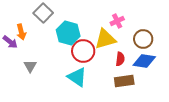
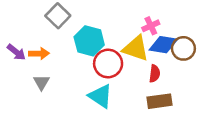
orange arrow: (21, 32) -> (39, 53), moved, turned -77
yellow triangle: (105, 39) -> (136, 48), turned 35
blue diamond: (144, 61) -> (163, 45), moved

